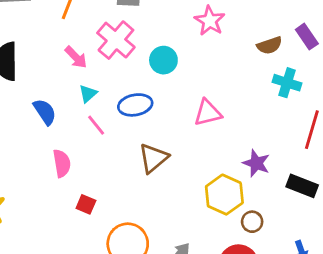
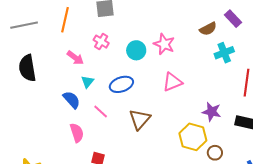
pink star: (210, 21) -> (164, 44), moved
pink cross: (116, 40) -> (101, 42), size x0.6
cyan cross: (287, 83) -> (224, 53), turned -30
blue semicircle: (45, 112) -> (72, 100), moved
pink line: (96, 125) -> (101, 112), moved

